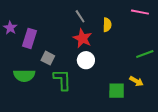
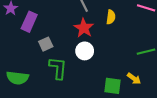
gray square: (48, 58) -> (46, 44), turned 32
green semicircle: (24, 76) -> (18, 78), moved

